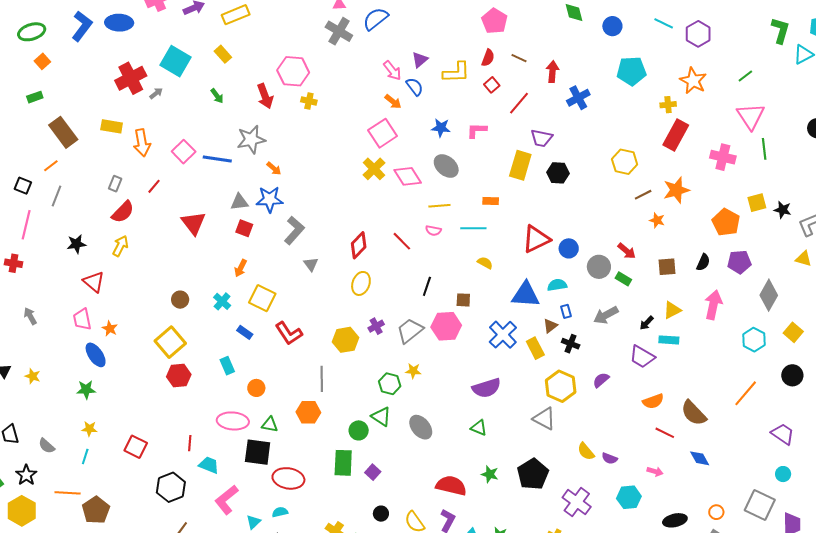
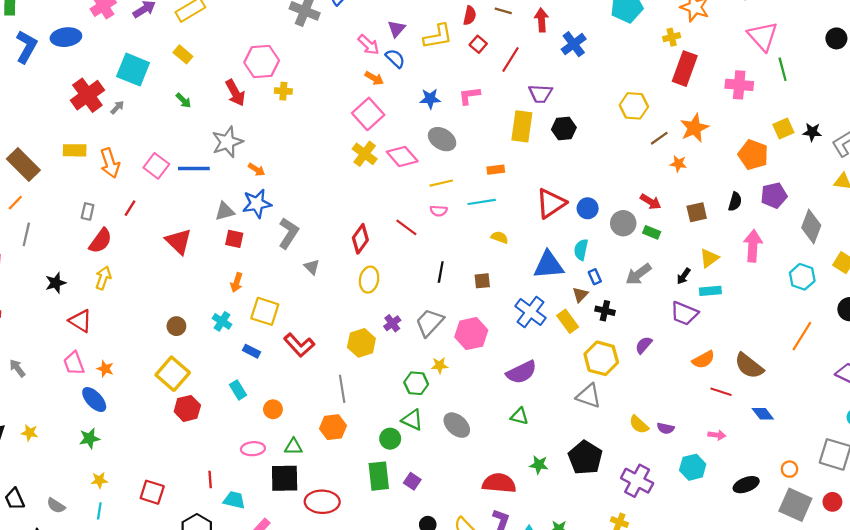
cyan semicircle: (557, 285) -> (581, 250), turned -60
pink hexagon: (446, 326) -> (471, 334), moved
pink ellipse: (233, 421) -> (253, 449), size x0.7

